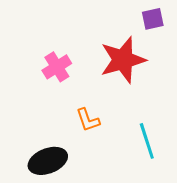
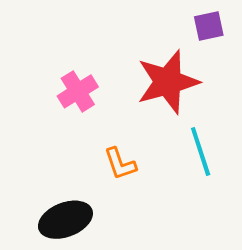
cyan line: (147, 141) -> (201, 151), moved

